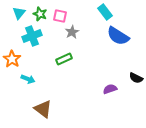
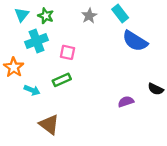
pink square: (60, 16) -> (67, 52), moved
gray star: (72, 32) -> (89, 16), moved
green rectangle: (64, 59) -> (62, 80), moved

